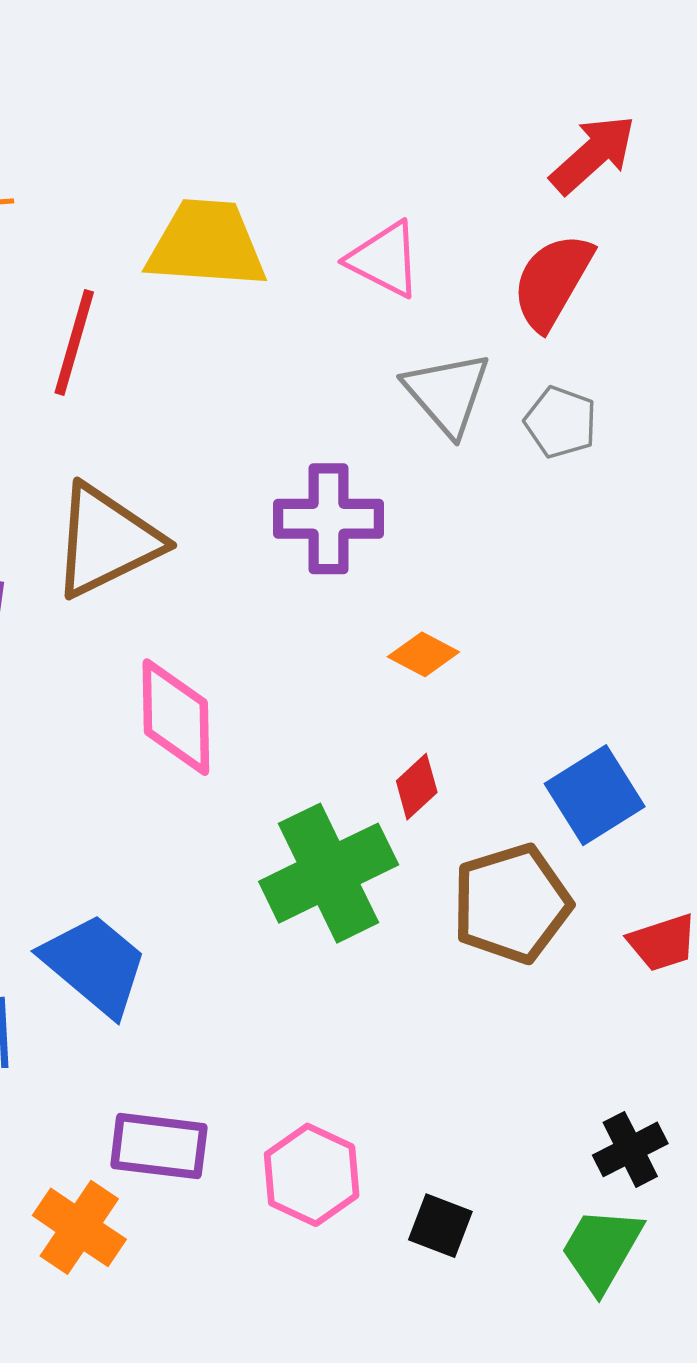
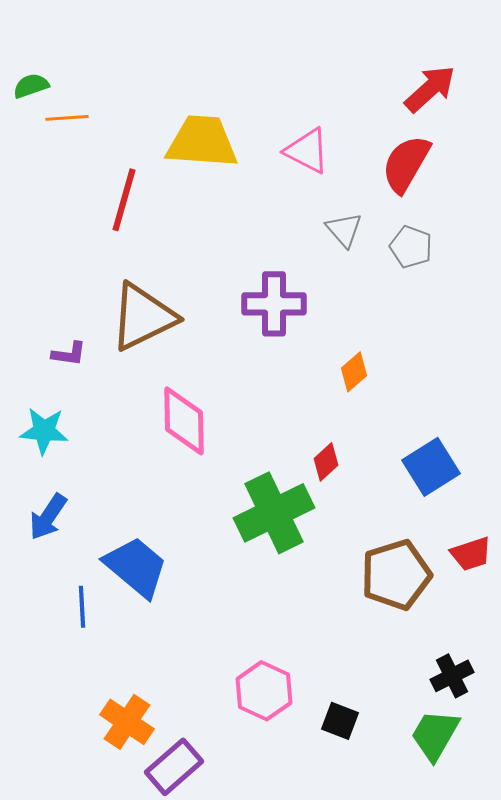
gray triangle: (447, 393) -> (344, 230), size x0.7
orange diamond: (423, 654) -> (354, 372), moved, turned -69
brown pentagon: (512, 904) -> (396, 575), moved
purple rectangle: (159, 1146) -> (174, 767), moved, turned -48

